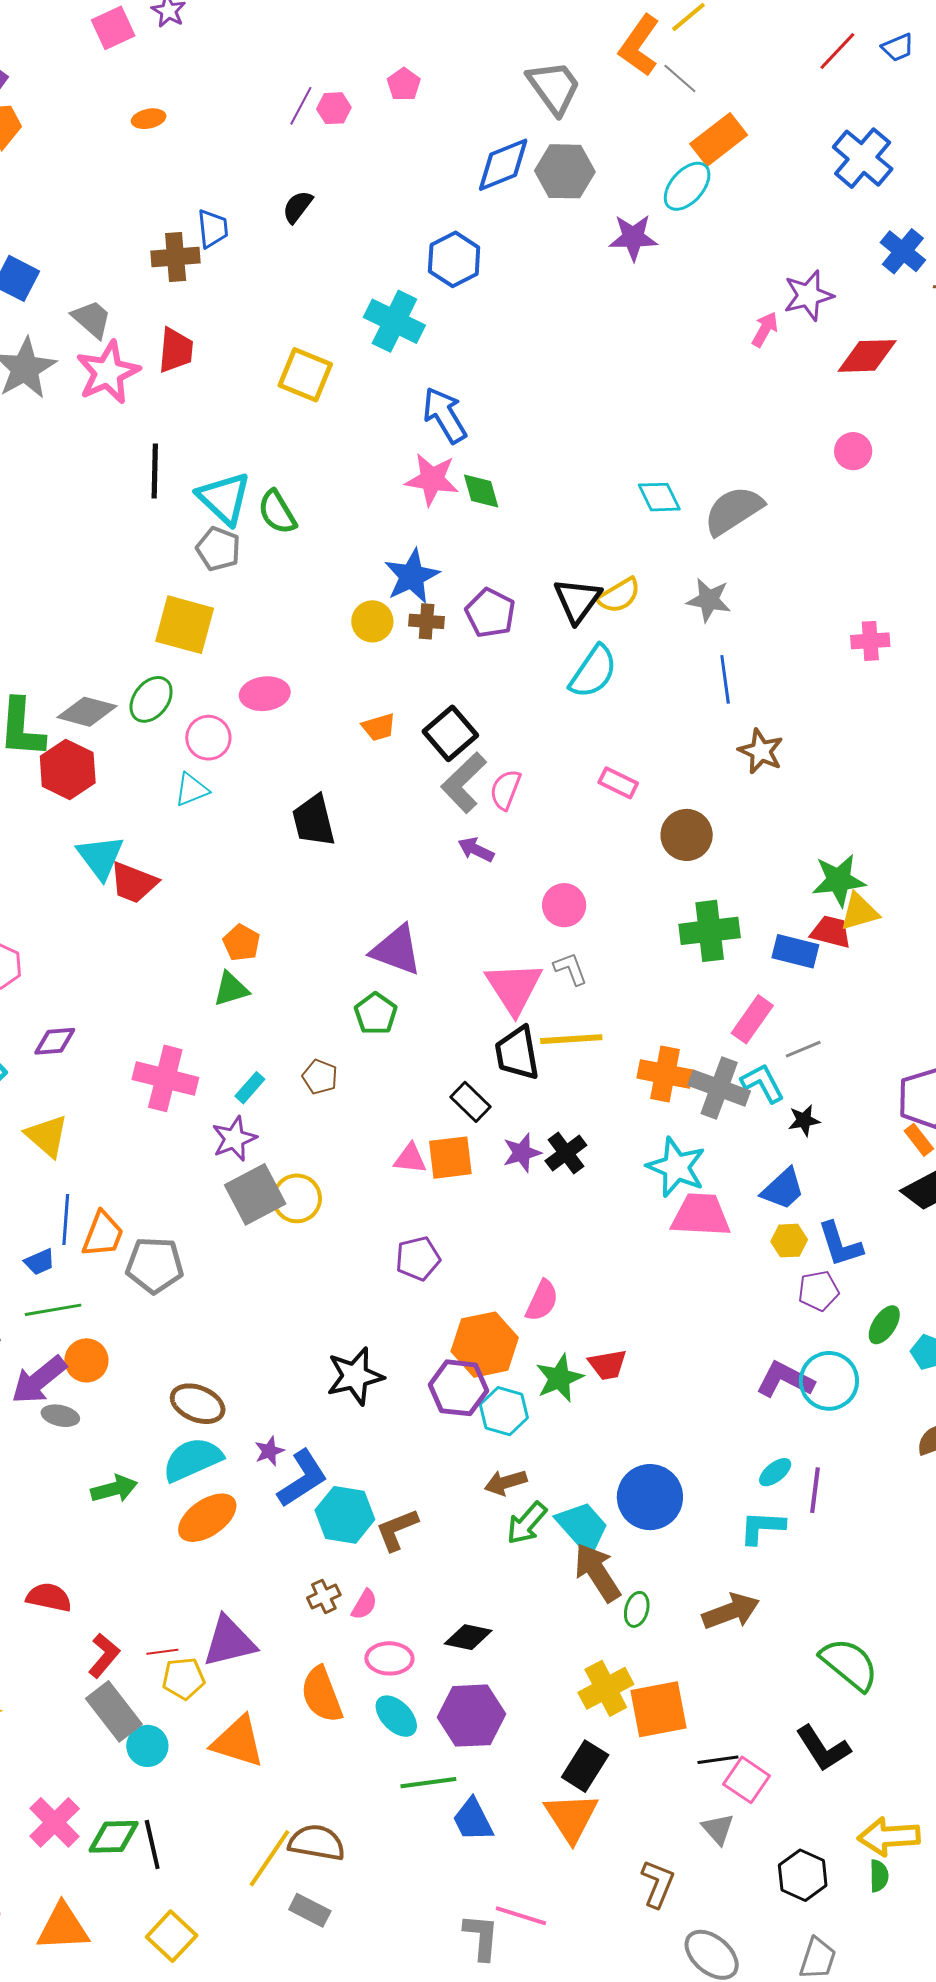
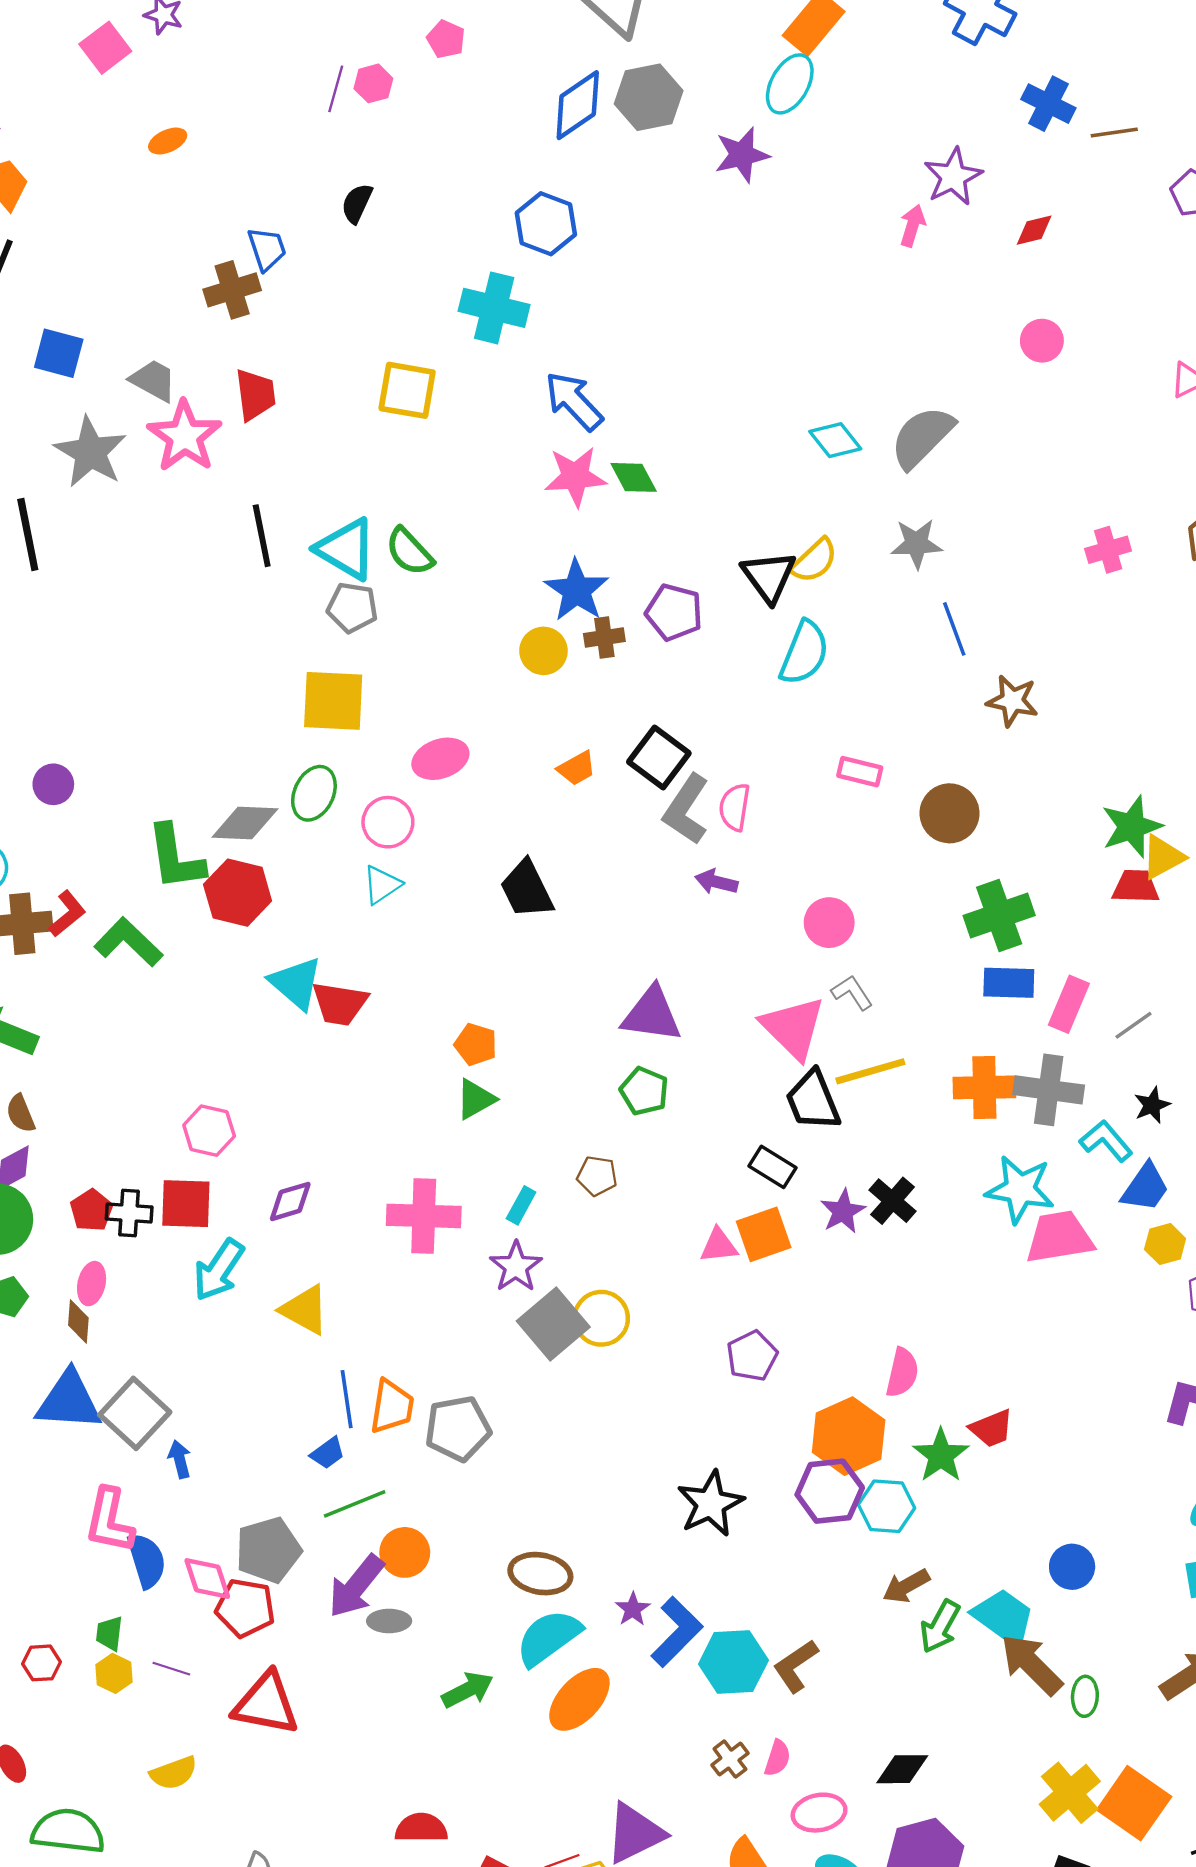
red diamond: (867, 356) -> (1034, 230), size x0.6
blue rectangle: (795, 951) -> (1009, 983), moved
cyan L-shape: (763, 1083) -> (1106, 1141), moved
blue circle: (650, 1497) -> (1072, 1567), size x0.6
orange square: (658, 1709) -> (1134, 1803), turned -32

